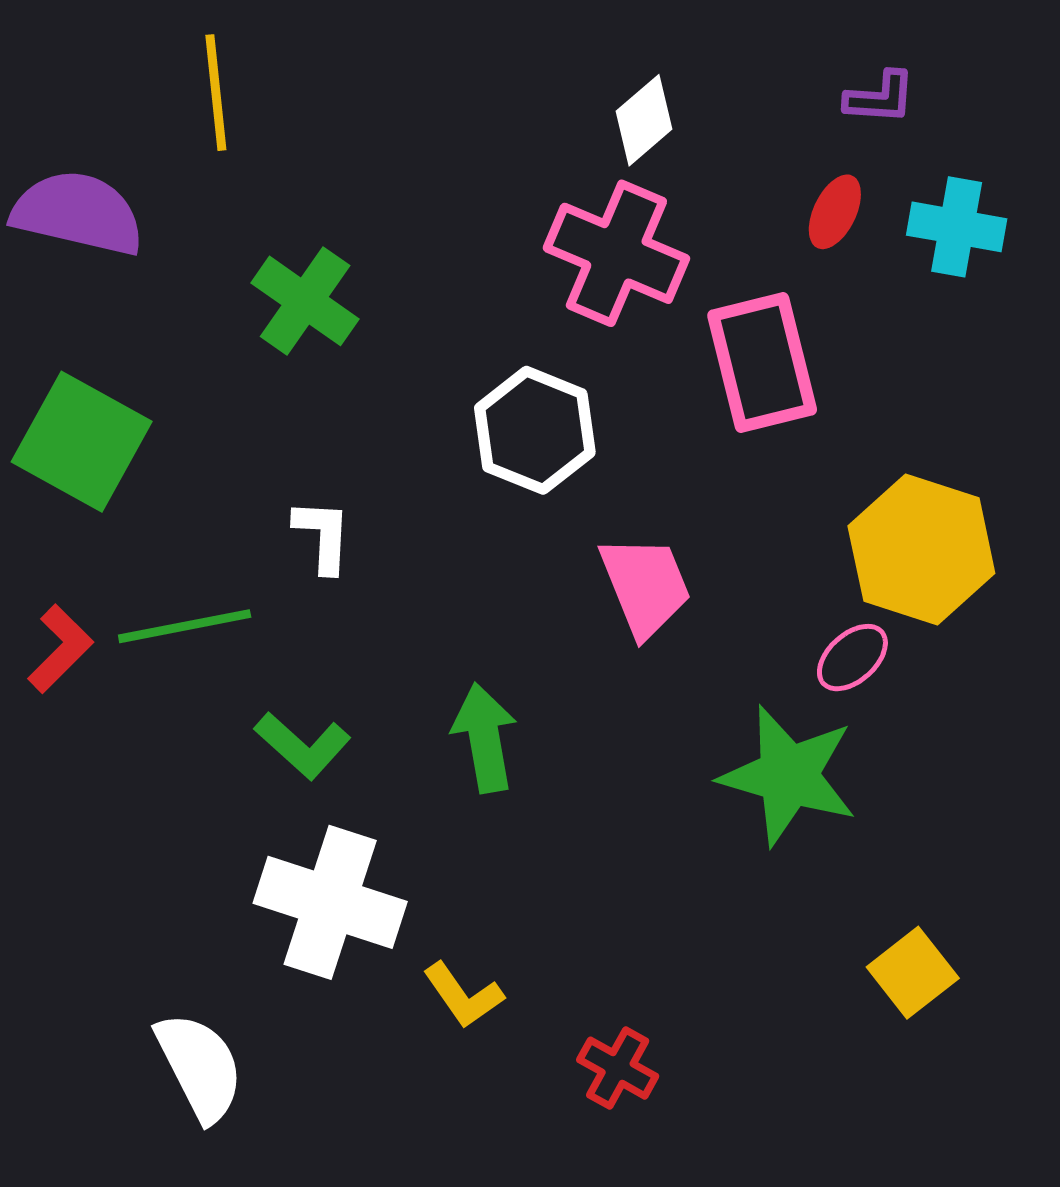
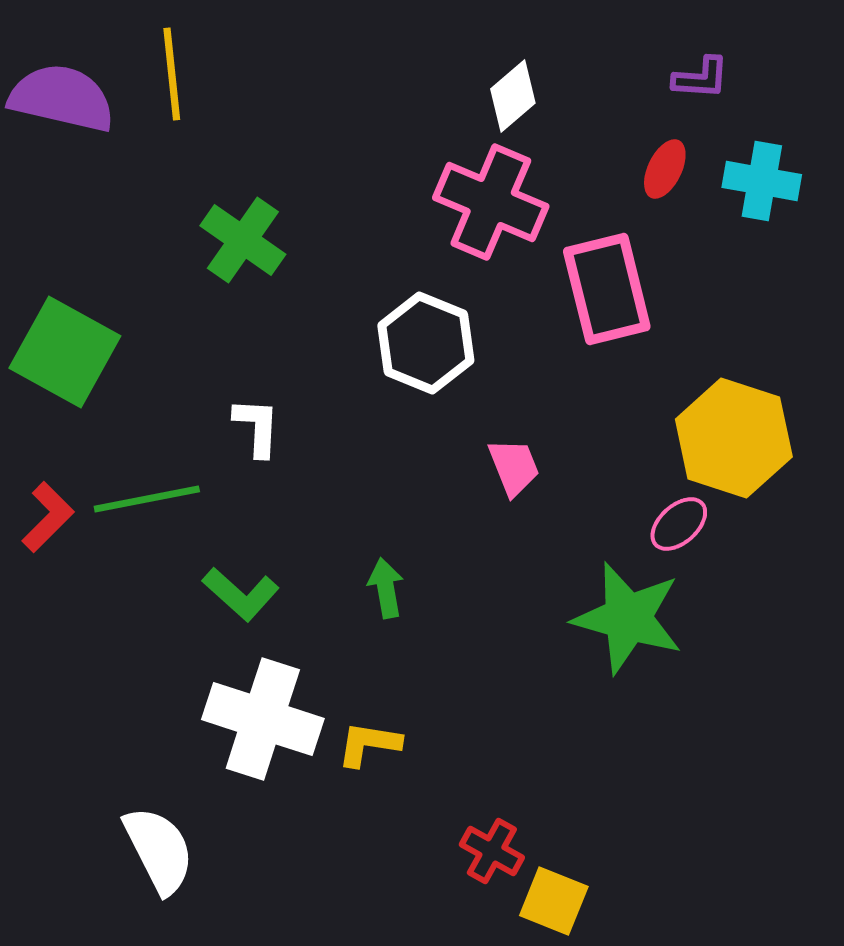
purple semicircle: (78, 213) -> (62, 98), moved
pink trapezoid: (645, 586) -> (514, 467), size x0.7
green arrow: (485, 738) -> (386, 588), size x0.7
yellow square: (913, 973) -> (554, 901), moved, turned -30
yellow L-shape: (463, 995) -> (369, 744), moved, turned 134

